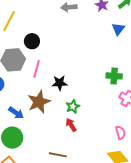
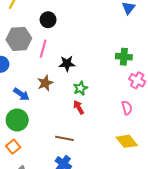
black circle: (32, 41) -> (48, 20), moved
brown star: (39, 102) -> (45, 83), size x0.7
pink semicircle: (120, 133) -> (127, 108), moved

